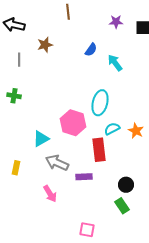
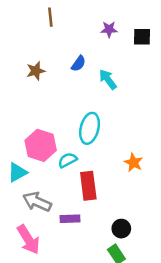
brown star: (45, 45) -> (36, 71), moved
pink hexagon: (73, 123) -> (41, 145), moved
cyan semicircle: (112, 129) -> (68, 160), moved
pink arrow: (50, 194) -> (28, 240), size x1.4

